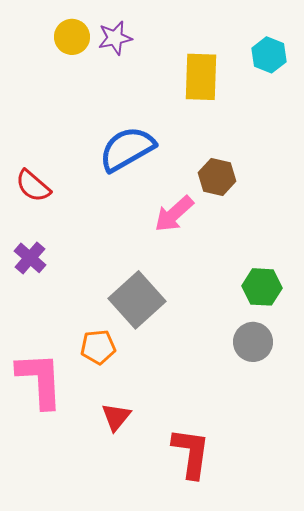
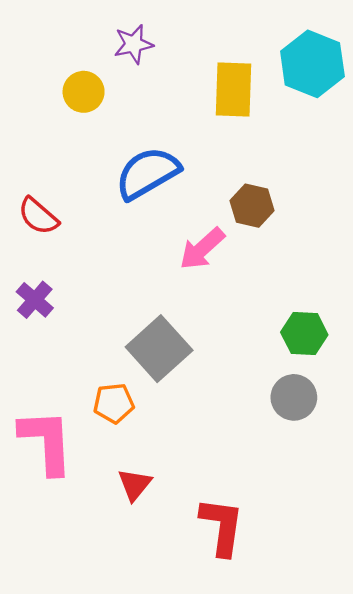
yellow circle: (72, 37) -> (84, 92), moved
cyan hexagon: (269, 55) -> (312, 64), size x1.6

